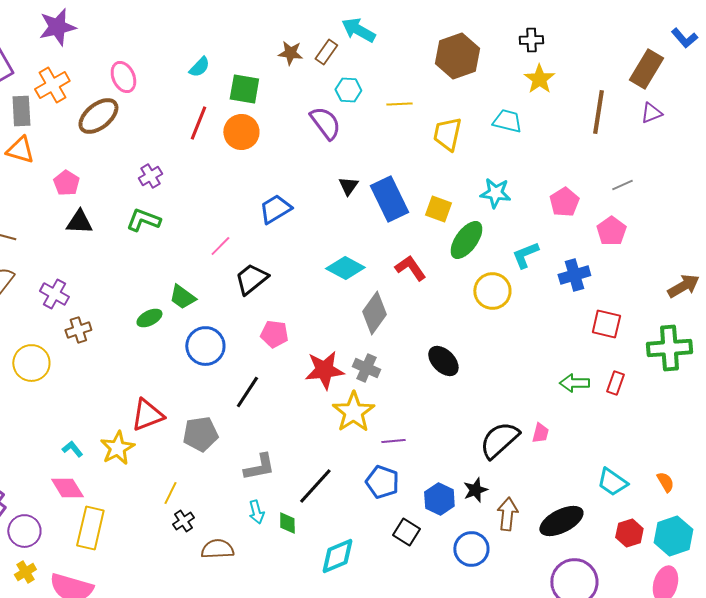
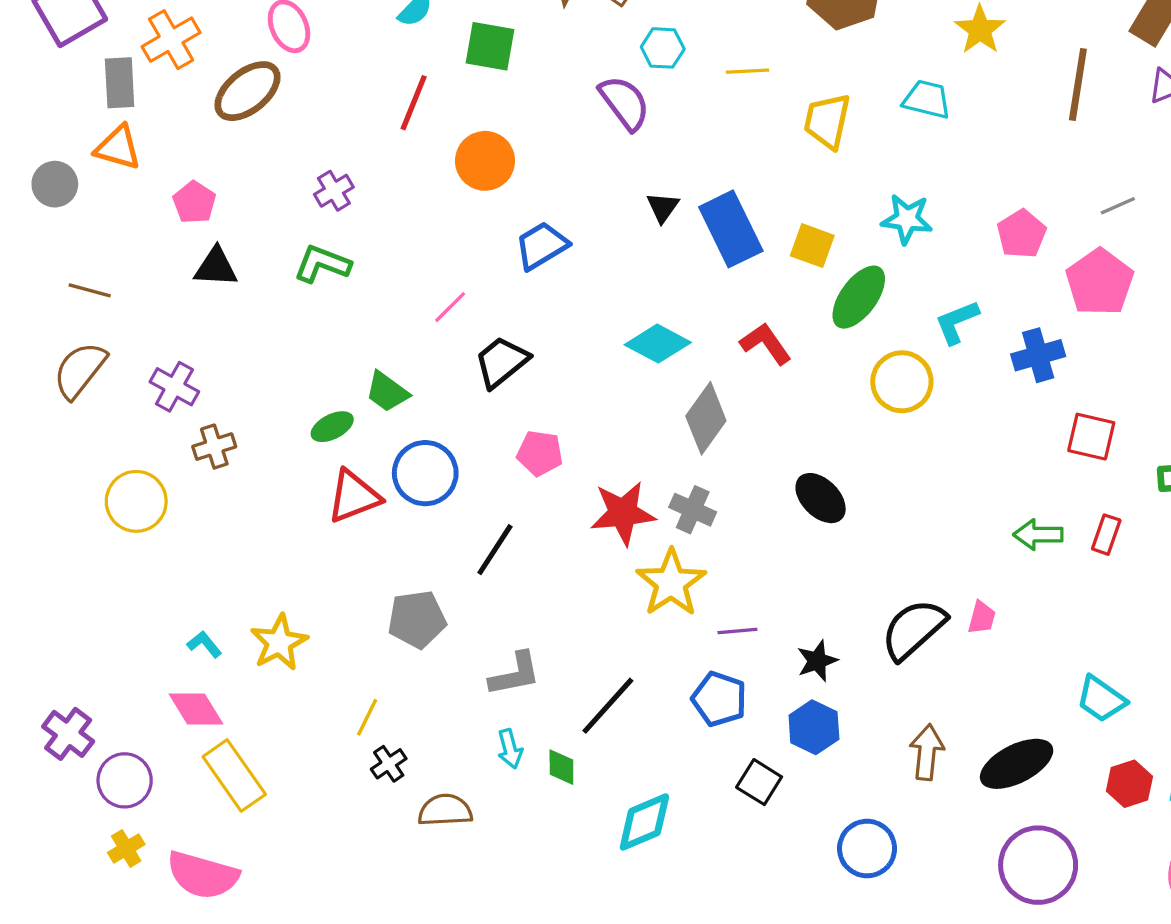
orange circle: (241, 132) -> (485, 161), moved
pink pentagon: (611, 231) -> (1100, 282), size x1.4
red triangle: (147, 415) -> (354, 496), moved
black star: (475, 490) -> (817, 661), moved
yellow rectangle: (90, 528) -> (234, 775), turned -48
blue circle: (471, 549) -> (867, 849), moved

